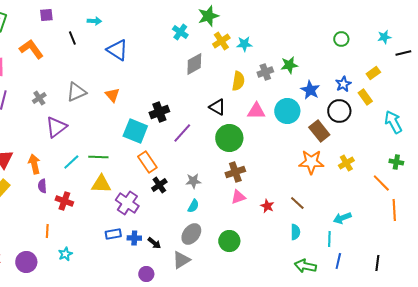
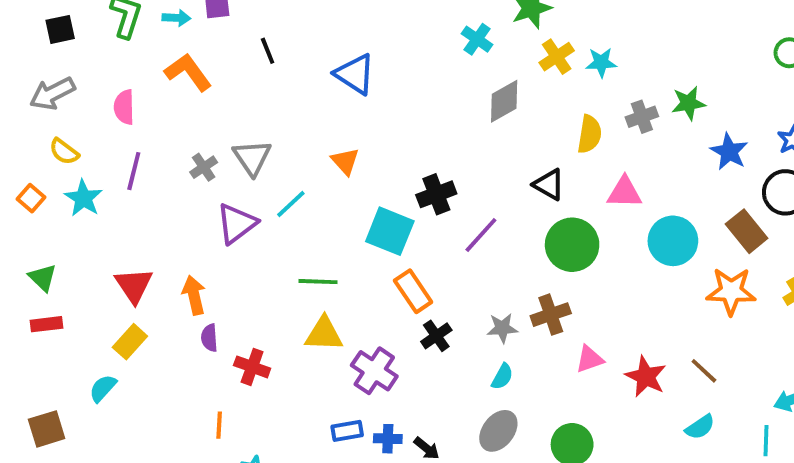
cyan arrow: (94, 21) -> (176, 18), moved
gray triangle: (76, 92) -> (252, 157), moved, turned -40
cyan circle: (287, 111) -> (673, 241), moved
cyan line: (71, 162) -> (291, 204), moved
brown cross: (235, 172) -> (551, 315), moved
red star: (267, 206) -> (646, 377), size x1.5
cyan semicircle: (295, 232) -> (700, 427), turned 56

